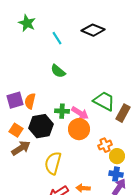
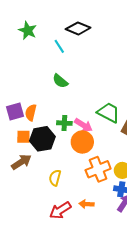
black diamond: (93, 30) -> (78, 28), moved
orange square: (16, 130) -> (23, 137), moved, turned -32
orange cross: (105, 145) -> (98, 169), moved, size x1.6
yellow semicircle: (53, 163) -> (55, 178), size x0.7

